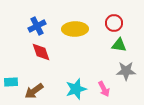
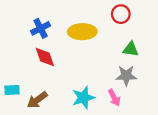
red circle: (114, 23) -> (121, 14), moved
gray star: (126, 71) -> (126, 76), moved

